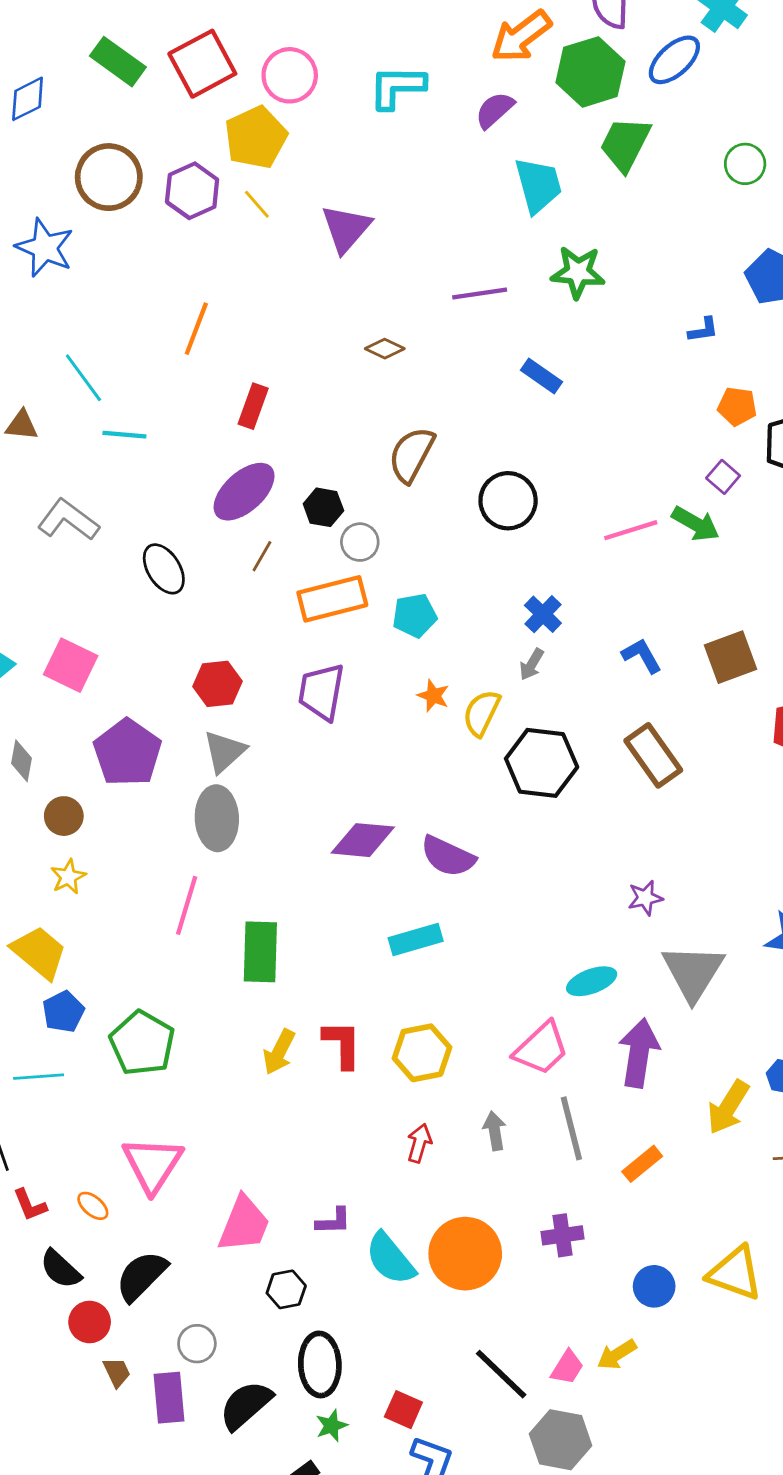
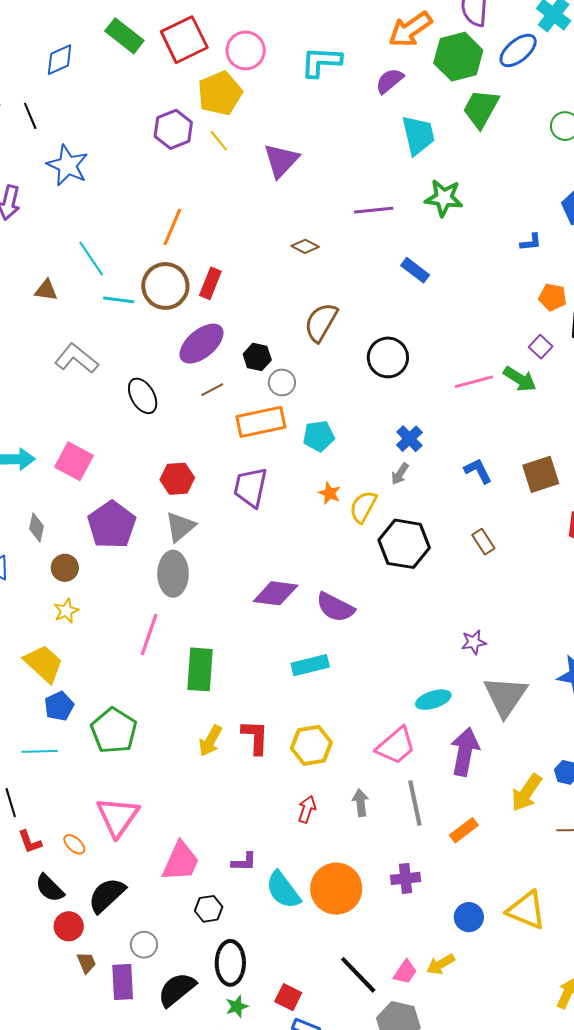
brown circle: (109, 177) -> (165, 286), moved
brown line: (262, 556) -> (212, 390), turned 30
brown rectangle: (653, 755) -> (483, 542), size x0.6

